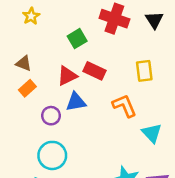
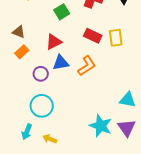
red rectangle: (95, 71) -> (93, 36), moved
orange L-shape: (124, 106) -> (87, 66), moved, turned 80
cyan triangle: (152, 133) -> (128, 100), moved, turned -36

